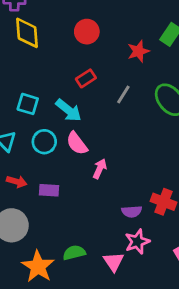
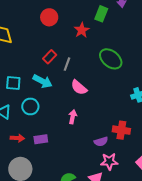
red circle: (87, 32) -> (49, 17), moved
gray line: (123, 95) -> (67, 64), moved
pink semicircle: (77, 143) -> (79, 87), moved
pink star: (137, 242) -> (109, 161), turned 30

